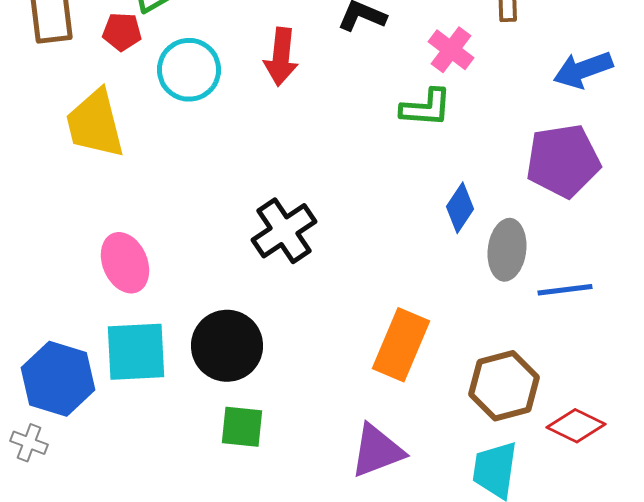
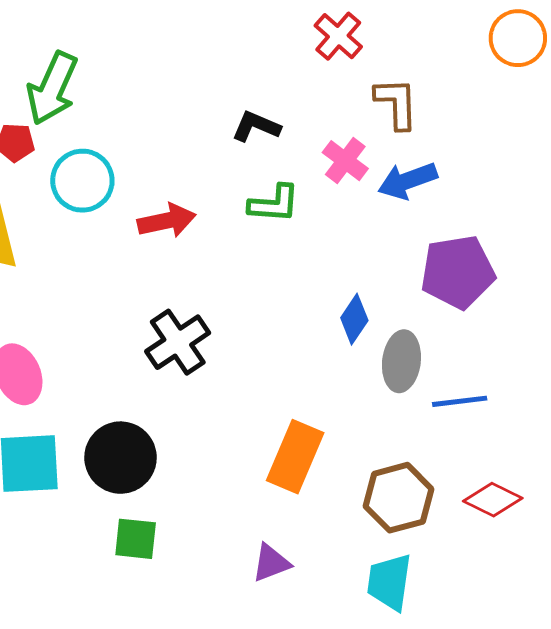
red arrow: (281, 57) -> (167, 221), moved, turned -108
blue arrow: (583, 70) -> (407, 181), moved
green L-shape: (426, 108) -> (274, 204), moved
red diamond: (576, 426) -> (493, 500), moved
purple triangle: (377, 451) -> (271, 563), size x0.7

